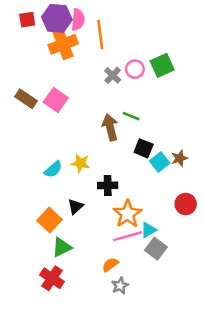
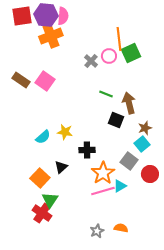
red square: (27, 20) -> (22, 16), size x1.5
orange line: (100, 34) -> (119, 39), moved
brown arrow: (110, 127) -> (129, 103), moved
cyan square: (160, 162) -> (142, 144), moved
red circle: (186, 204) -> (150, 174), moved
green triangle: (62, 247) -> (50, 200), turned -30
gray square: (156, 249) -> (129, 161), moved
orange semicircle: (110, 265) -> (121, 228), moved, turned 48
red cross: (52, 278) -> (42, 213), moved

